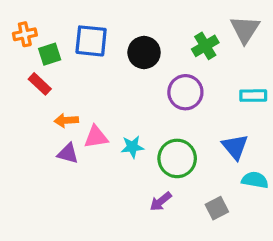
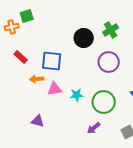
blue square: (91, 41) -> (52, 61), moved
green cross: (205, 46) -> (111, 30), moved
green square: (50, 54) -> (27, 16), moved
purple triangle: (68, 153) -> (38, 121), moved

